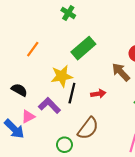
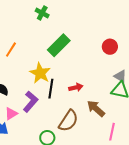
brown arrow: (121, 72) -> (96, 108), moved
yellow star: (62, 76) -> (40, 73), turned -30
purple L-shape: (49, 105) -> (30, 102), turned 90

